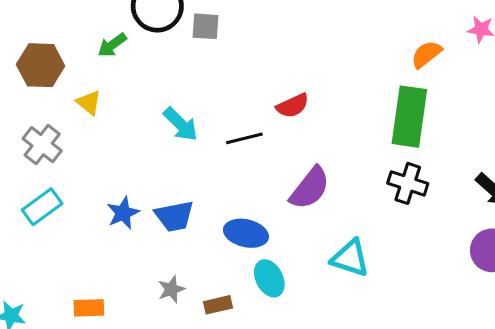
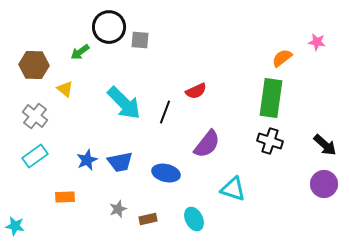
cyan arrow: (181, 124) -> (124, 103), size x1.5
black line: (244, 138) -> (165, 112), turned -55
cyan ellipse: (269, 278) -> (194, 219), moved
orange rectangle: (89, 308) -> (65, 197), moved

